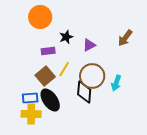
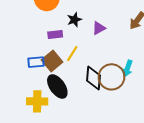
brown circle: (92, 76) -> (112, 77), moved
blue rectangle: (30, 98) -> (36, 62), moved

